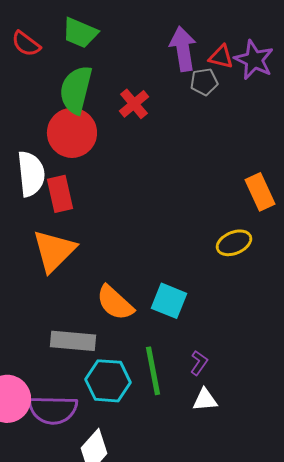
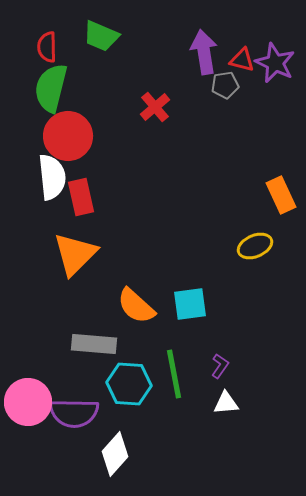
red semicircle: (26, 44) -> (47, 47), turned 52
green semicircle: (76, 90) -> (51, 88), moved
red circle: (72, 133) -> (68, 136), moved
cyan square: (169, 301) -> (190, 304), turned -30

